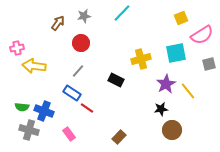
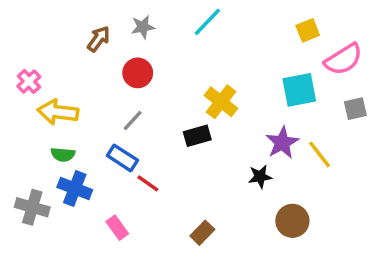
pink cross: (17, 48) -> (29, 81), turned -32
yellow cross: (141, 59) -> (221, 102), moved, turned -36
black rectangle: (116, 80) -> (197, 136), turned -42
green semicircle: (22, 107) -> (63, 155), moved
black star: (161, 109) -> (260, 177), moved
gray cross: (29, 130) -> (32, 207), moved

